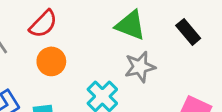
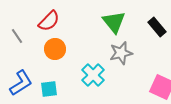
green triangle: (130, 25) -> (114, 22), turned 30

